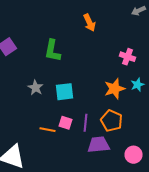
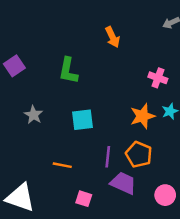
gray star: (36, 88) -> (34, 115), moved
pink square: (66, 123) -> (84, 199), moved
purple trapezoid: (98, 145) -> (123, 183), turned 30

